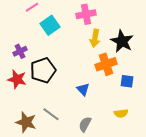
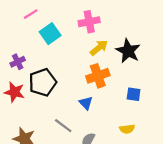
yellow arrow: (95, 38) -> (99, 48), turned -138
orange cross: (106, 64) -> (98, 76), moved
gray line: (51, 114) -> (63, 126), moved

